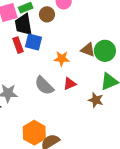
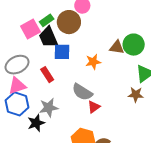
brown circle: (47, 14) -> (69, 22), size x1.5
red rectangle: (18, 45) -> (47, 75), moved
red triangle: (70, 84) -> (94, 107), moved

